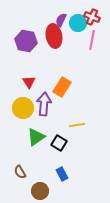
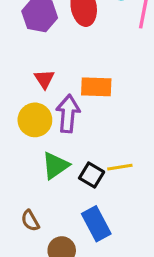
orange rectangle: (62, 87) -> (96, 87), turned 60
yellow line: (77, 125) -> (120, 167), moved
blue rectangle: (62, 174) -> (96, 224), size x1.5

